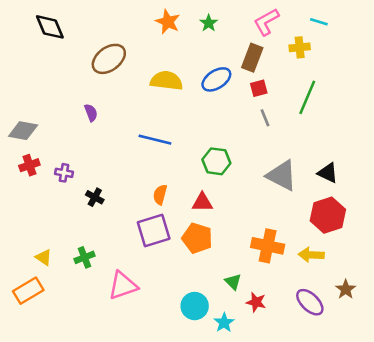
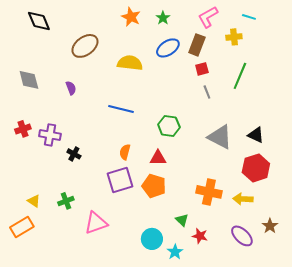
blue ellipse: (216, 79) -> (168, 48), moved
gray diamond: (23, 131) -> (29, 80), moved, turned 65
purple cross: (64, 173) -> (50, 135), size x1.5

